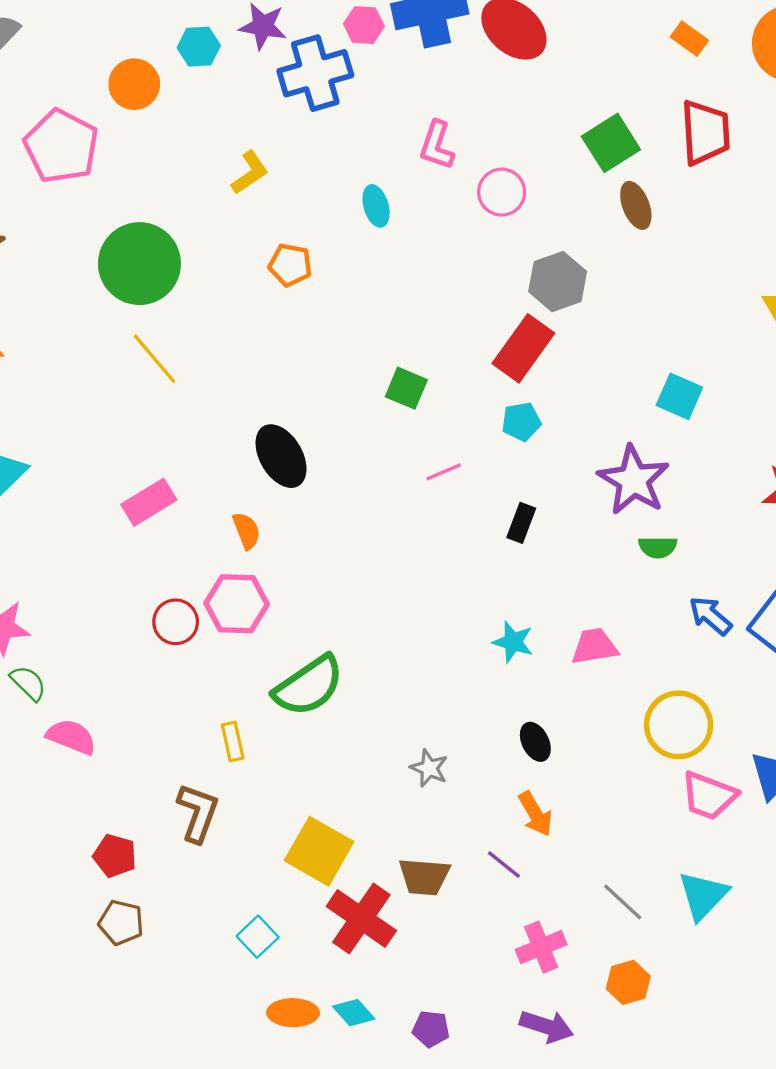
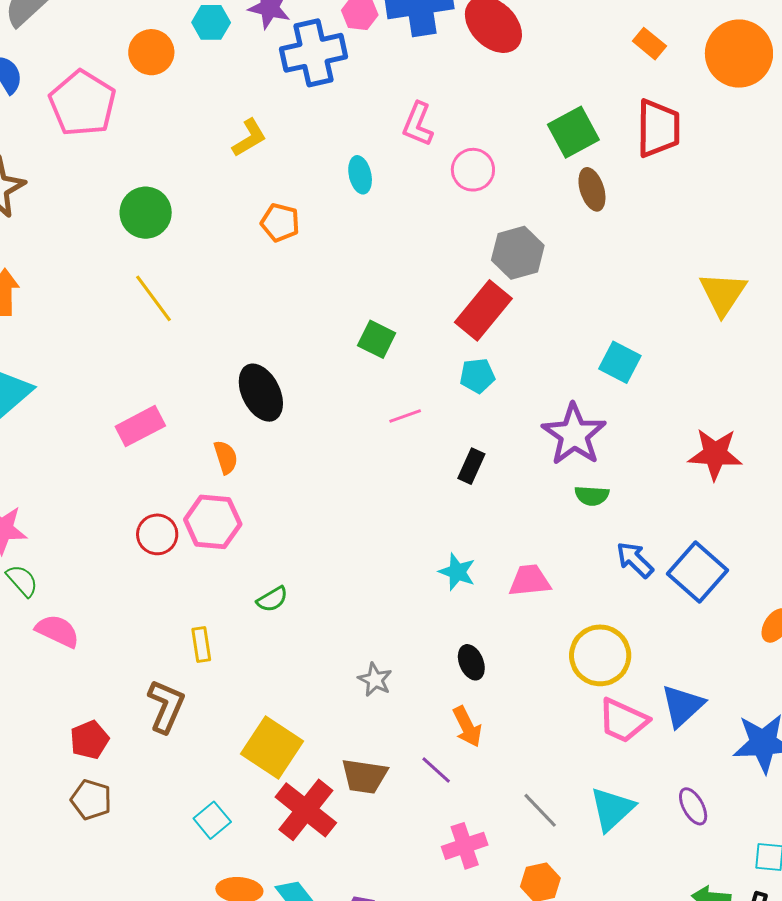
green circle: (139, 264) -> (146, 213), size x0.7
green semicircle: (309, 686) -> (272, 599), size x0.5
red pentagon: (115, 856) -> (89, 740), turned 30

